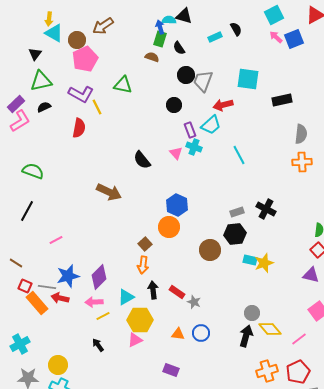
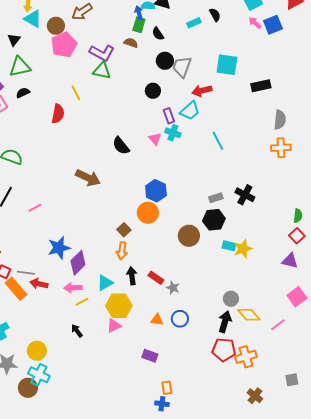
purple L-shape: (81, 94) -> (102, 53), moved
pink line: (56, 240) -> (35, 208), moved
blue star: (68, 276) -> (59, 248), moved
red pentagon: (298, 372) -> (224, 350), moved, turned 30

